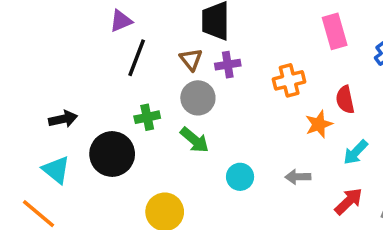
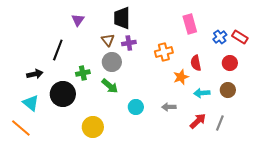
purple triangle: (121, 21) -> (78, 20), moved, turned -32
black line: (137, 58) -> (58, 50), moved
cyan arrow: (356, 152) -> (202, 93), turned 42

